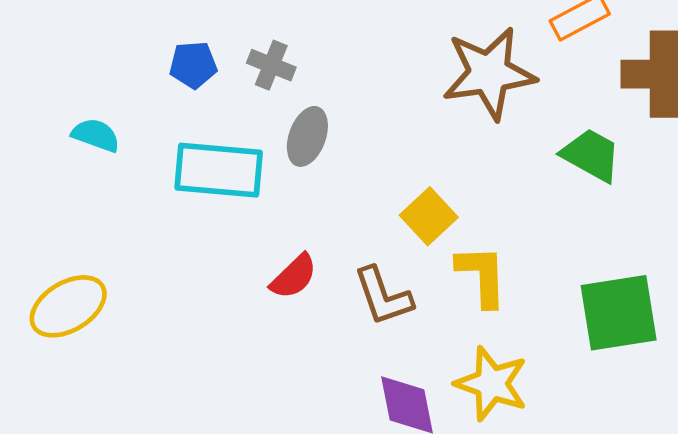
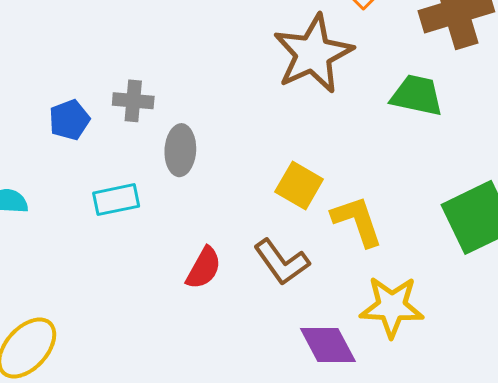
cyan rectangle: (219, 170) -> (116, 200), size x0.6

